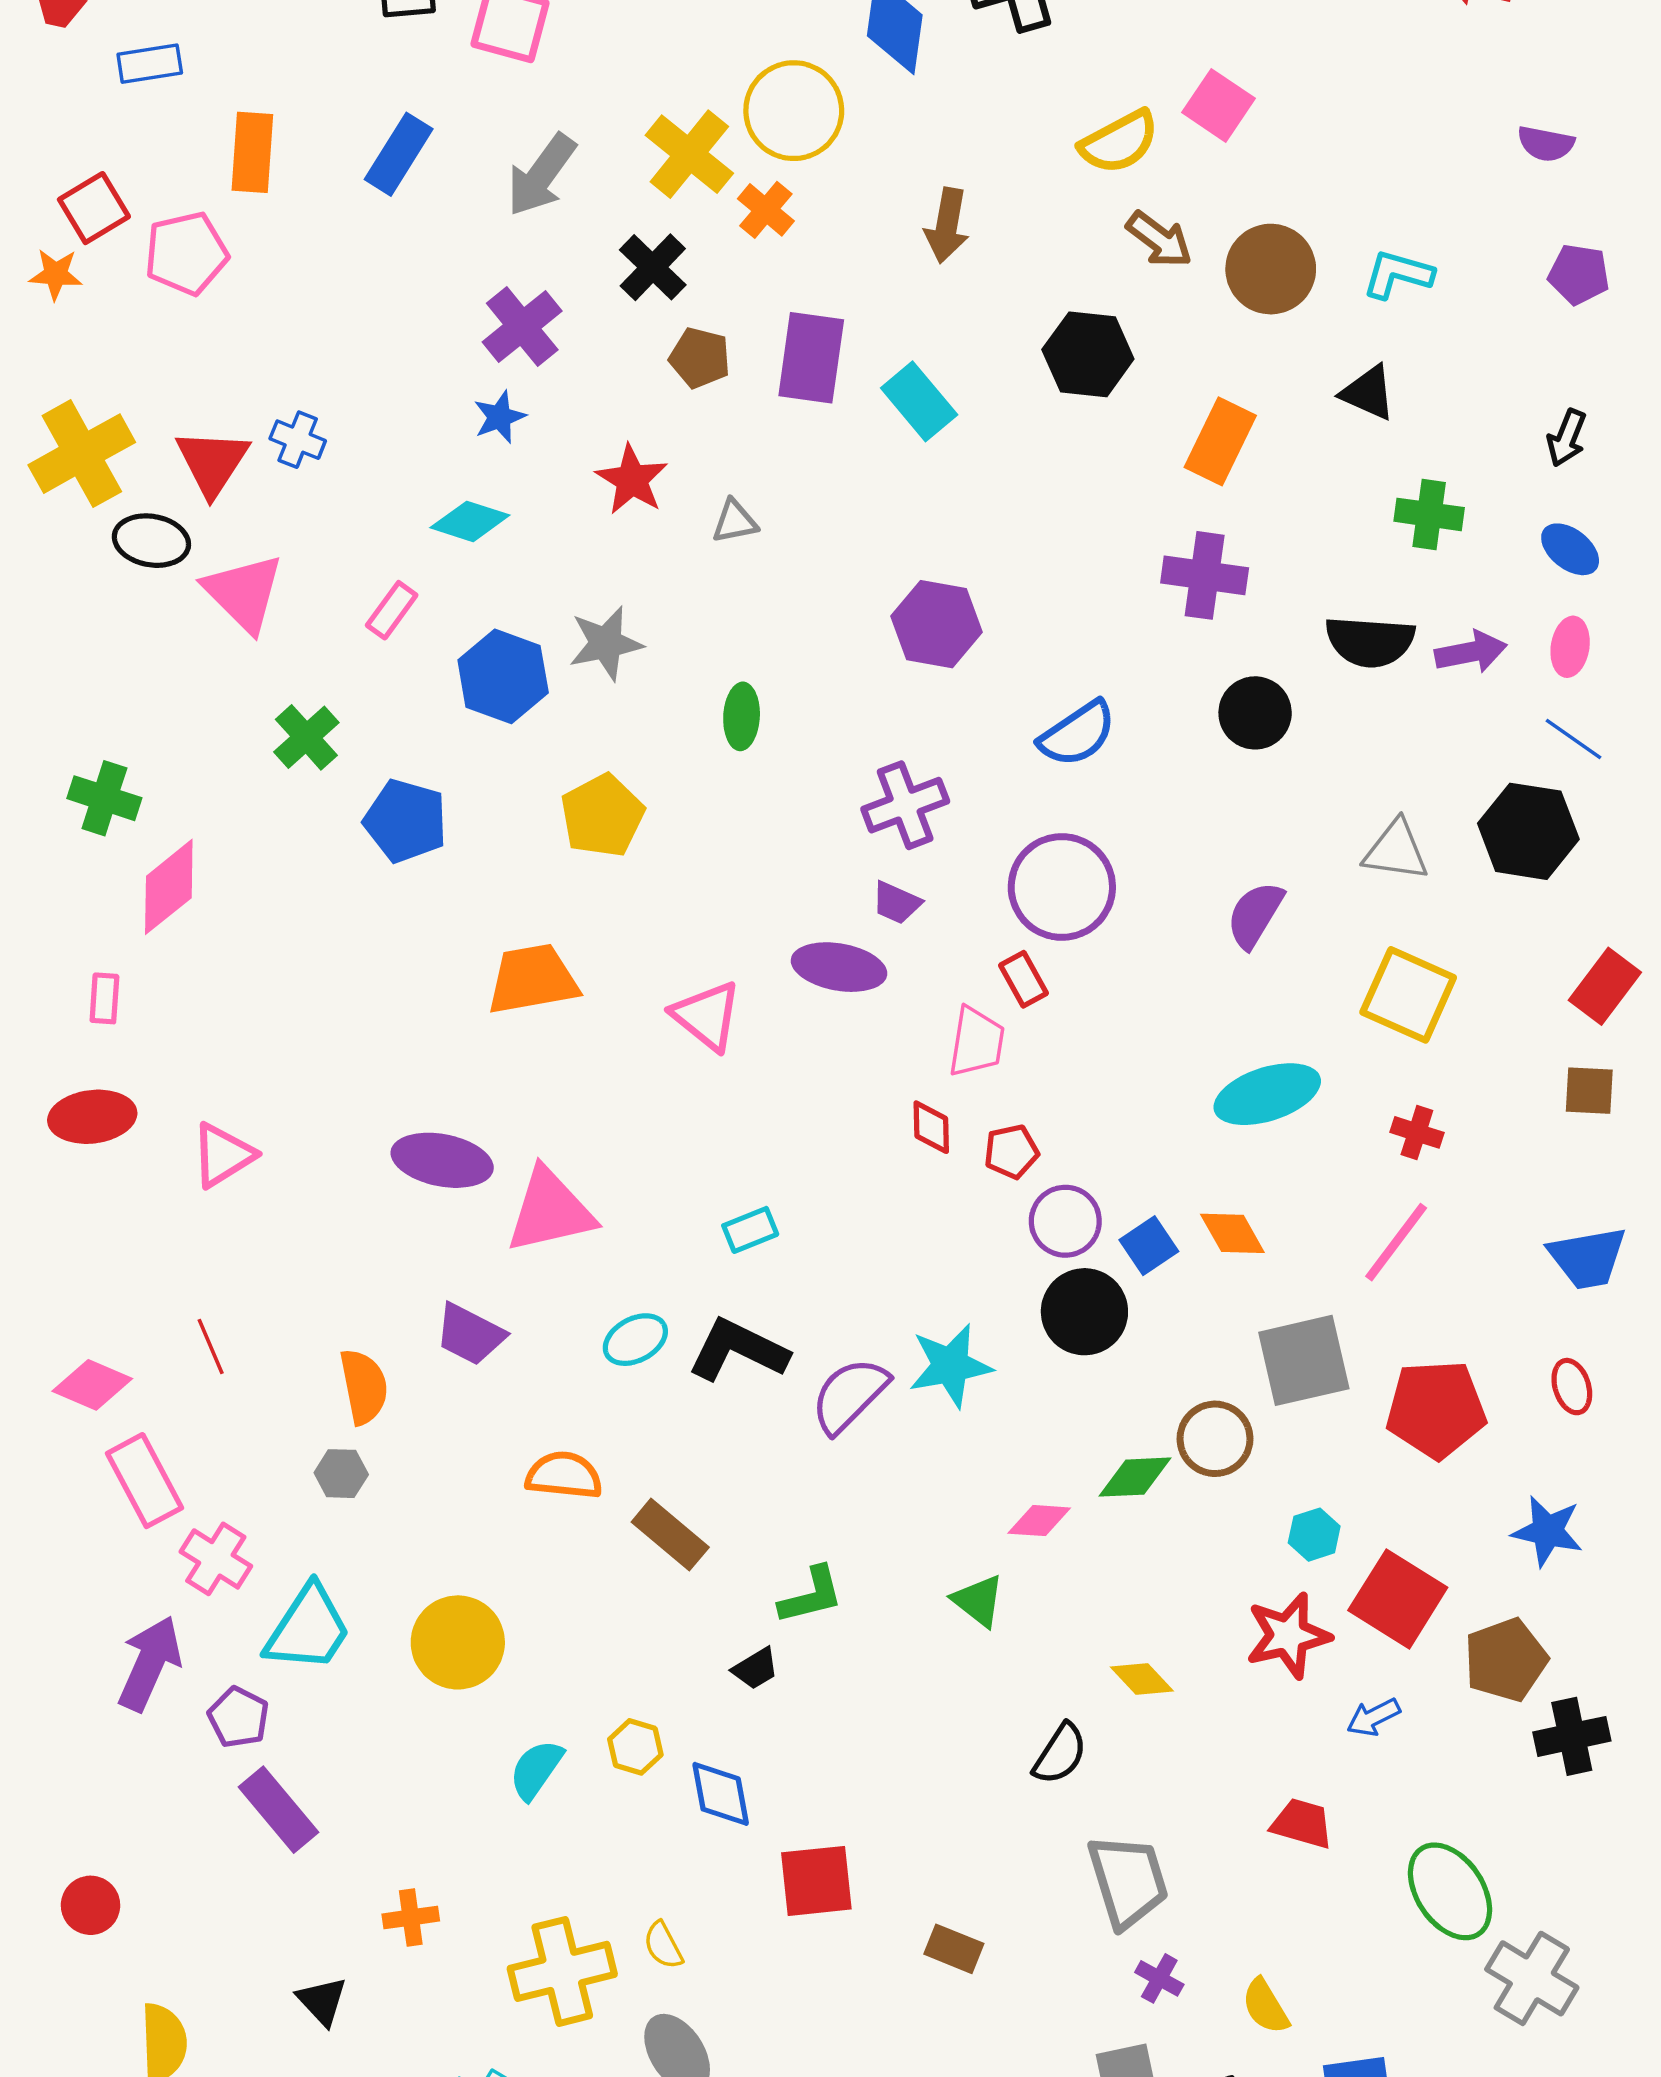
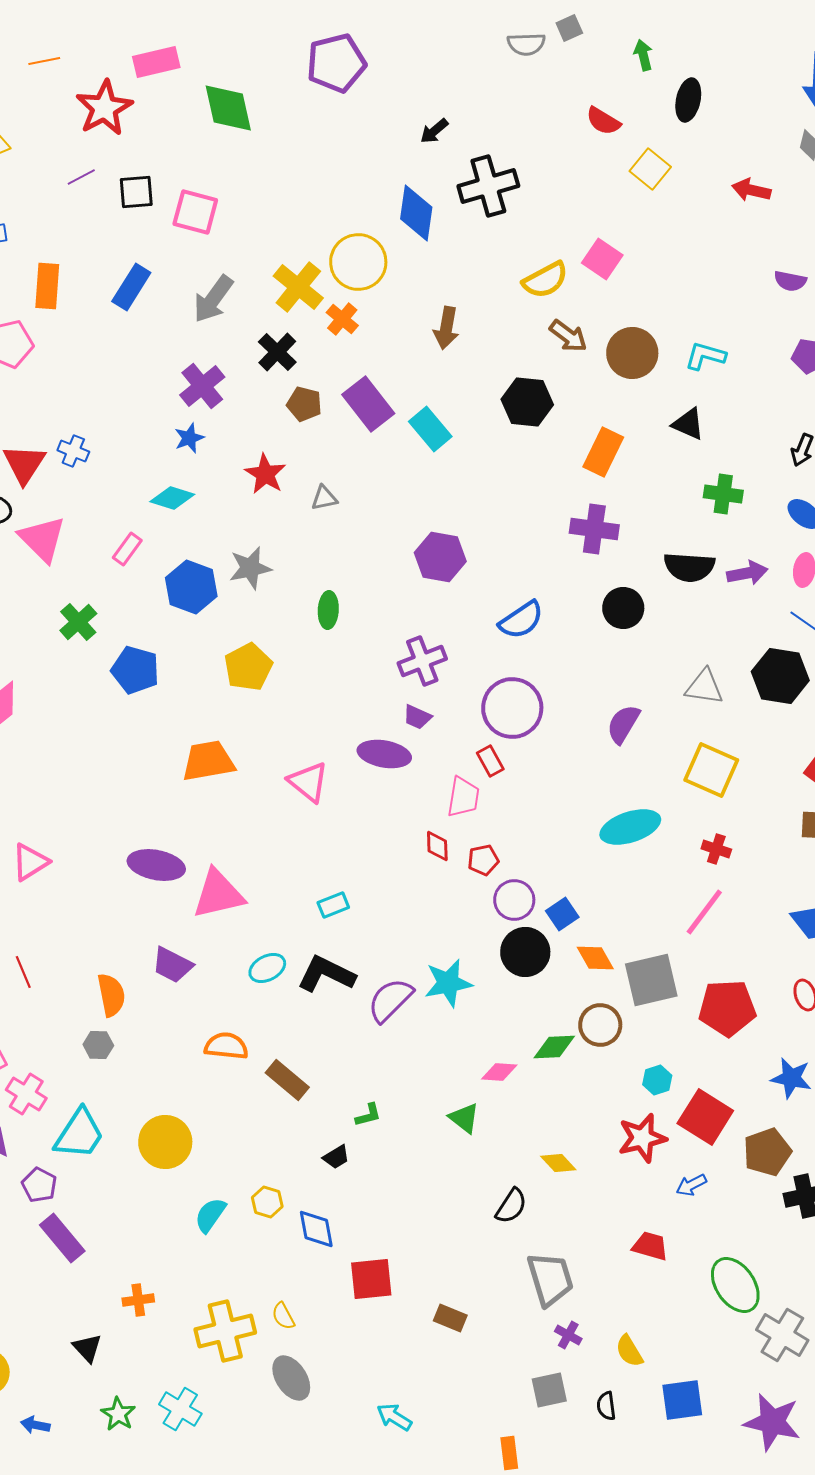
purple rectangle: (811, 358) -> (368, 404), turned -46
orange diamond: (1232, 1233) -> (595, 958), moved
green L-shape: (811, 1595) -> (368, 1115), size x0.7

